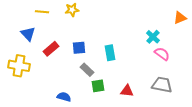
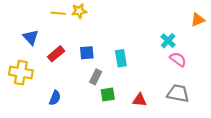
yellow line: (42, 12) -> (58, 13), moved
gray rectangle: (87, 70) -> (96, 77), turned 72
blue semicircle: (64, 97) -> (55, 98), moved, turned 96

